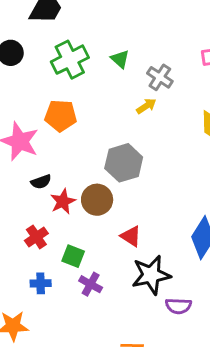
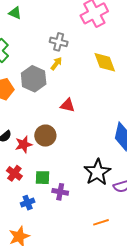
green triangle: (120, 59) -> (15, 13), moved
gray hexagon: (124, 163) -> (34, 79), moved
red star: (63, 201) -> (24, 144), turned 30
red triangle: (131, 236) -> (68, 105), moved

